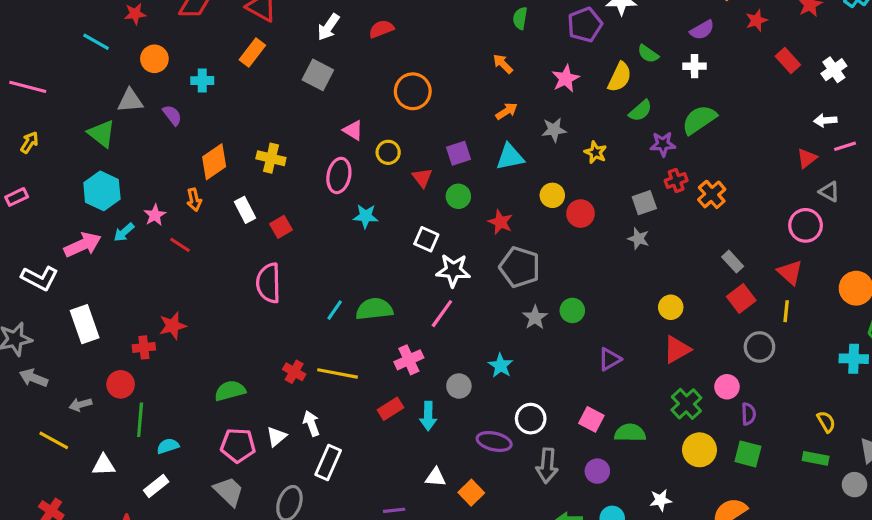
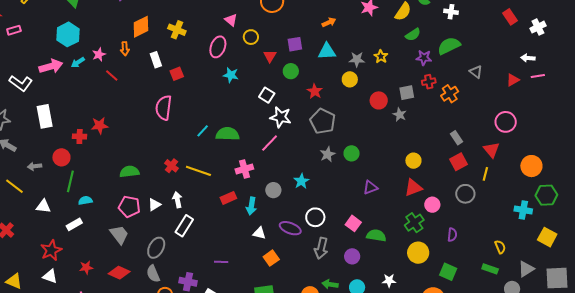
gray star: (554, 130) -> (357, 59), moved
gray triangle: (829, 192) -> (476, 72), moved
red circle: (581, 214) -> (379, 100), moved
pink circle: (727, 387) -> (432, 205), moved
green square: (748, 454) -> (448, 272), moved
white triangle: (436, 477) -> (259, 233), moved

